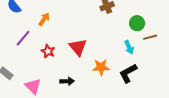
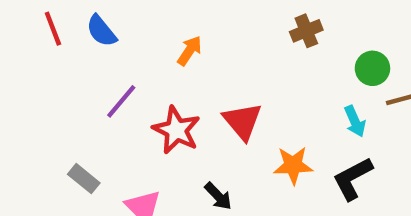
orange arrow: (44, 19) -> (190, 51), moved
red star: (48, 51) -> (176, 130), size x1.5
black arrow: (67, 81) -> (218, 196), turned 48

